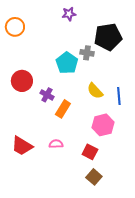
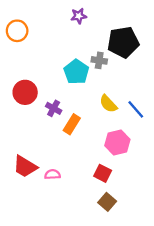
blue line: (119, 96) -> (136, 109), turned -36
pink semicircle: (56, 144) -> (52, 174), moved

